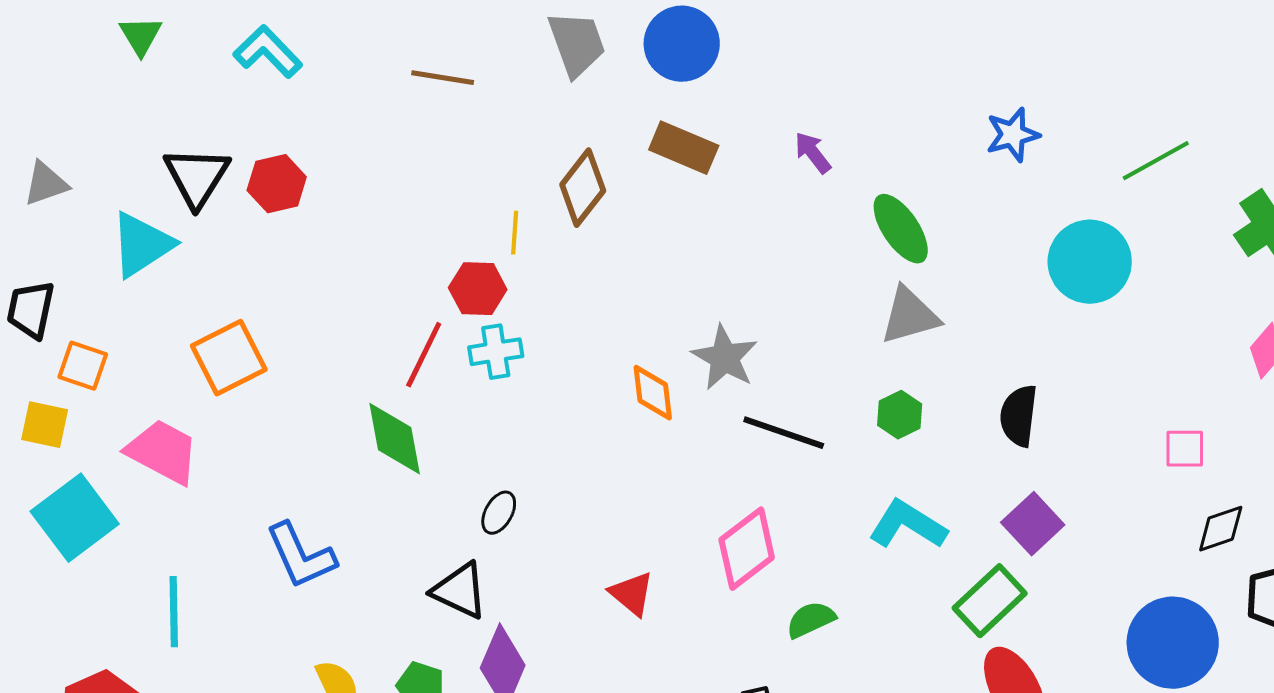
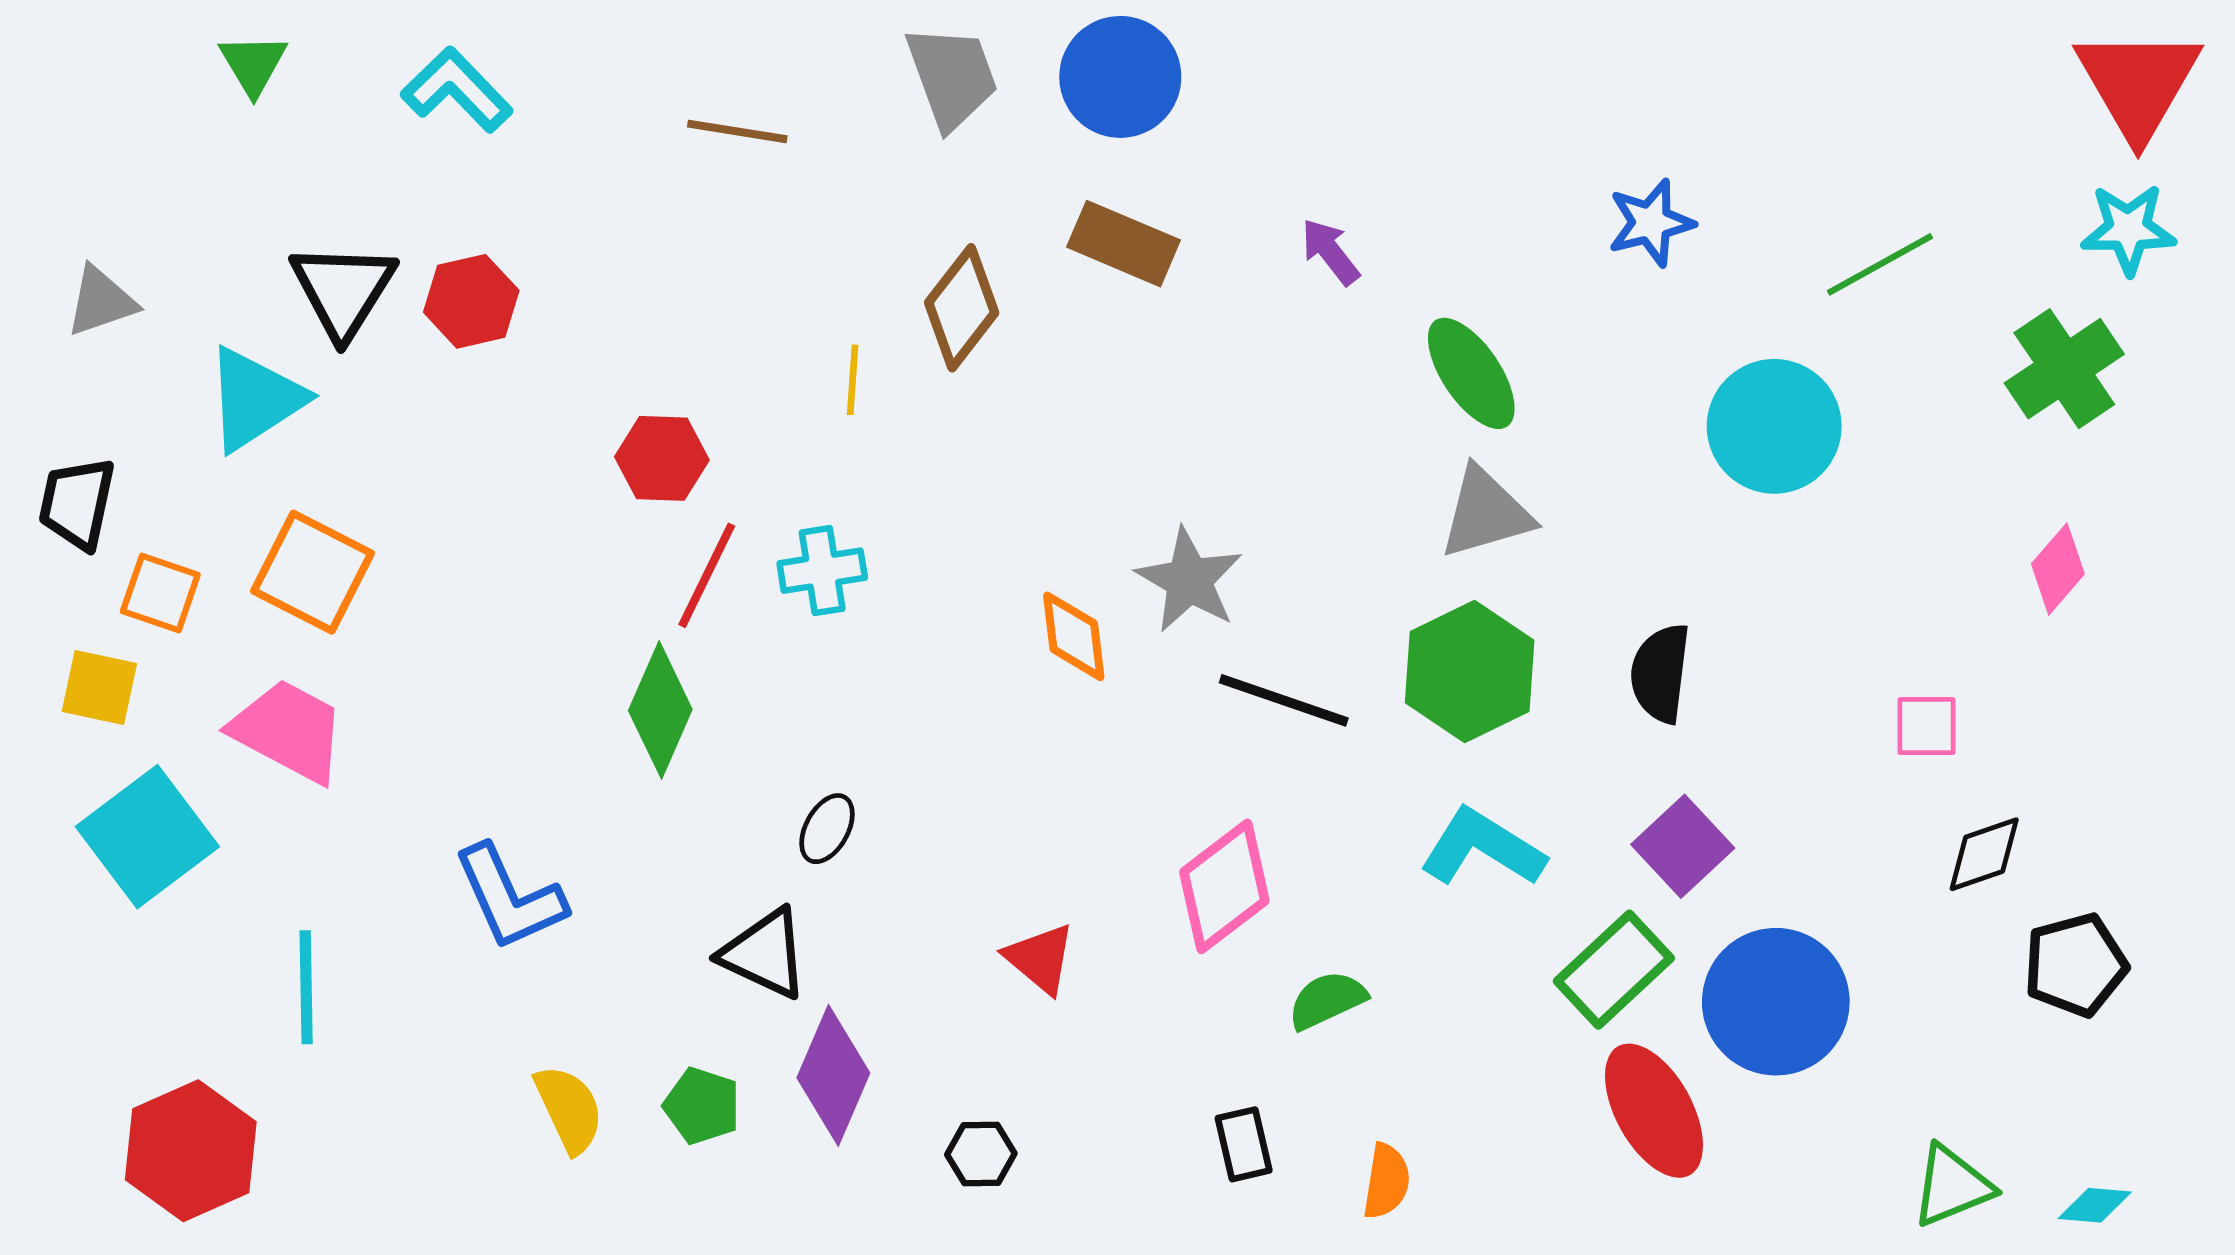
red hexagon: (478, 289) -> (662, 458), moved
orange square: (229, 358) -> (313, 572), moved, turned -36
green hexagon: (900, 415) -> (1470, 672), size x1.8
green diamond: (395, 439) -> (660, 710), turned 34
blue circle: (1173, 643) -> (1776, 1002), moved

